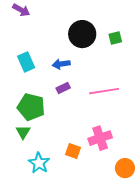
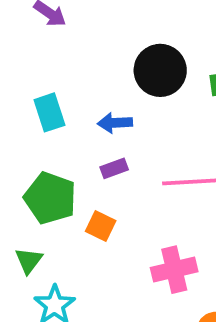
green triangle: (23, 132) -> (29, 260), moved
orange square: (73, 151) -> (101, 226), moved

